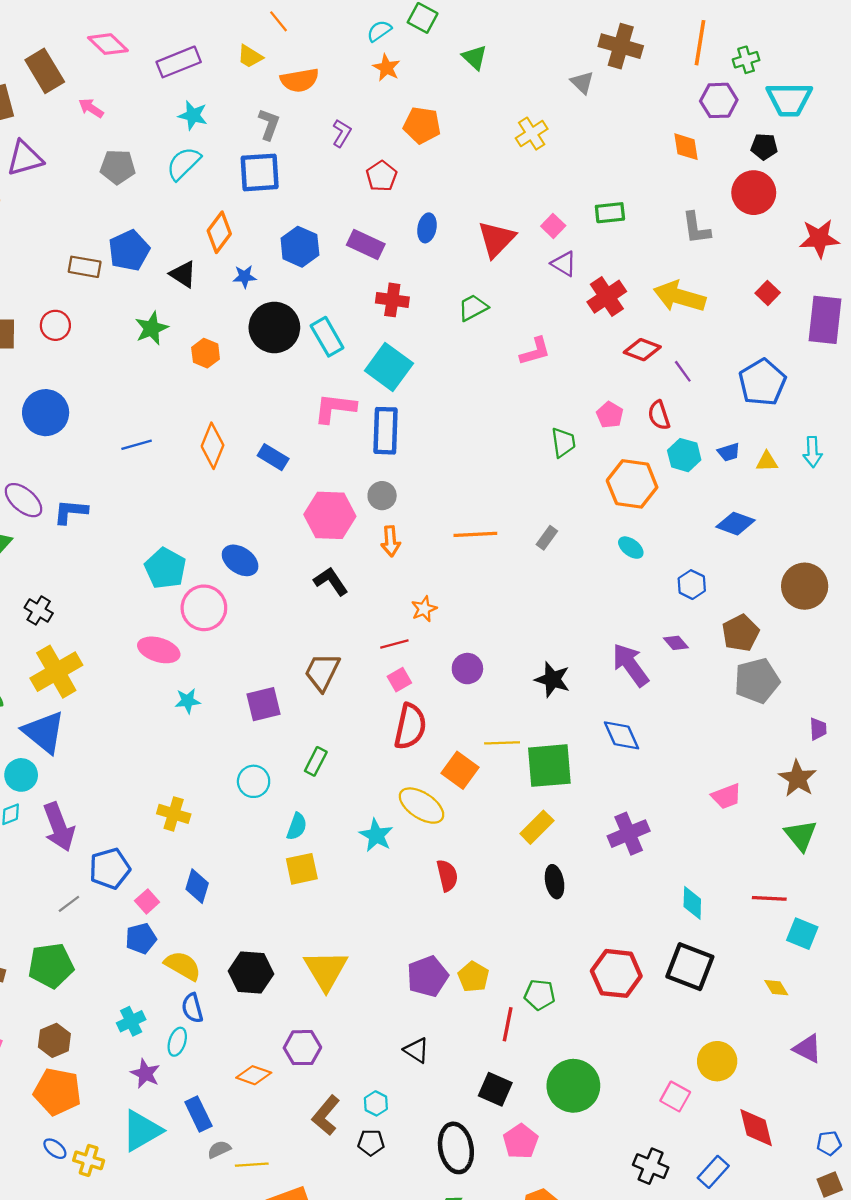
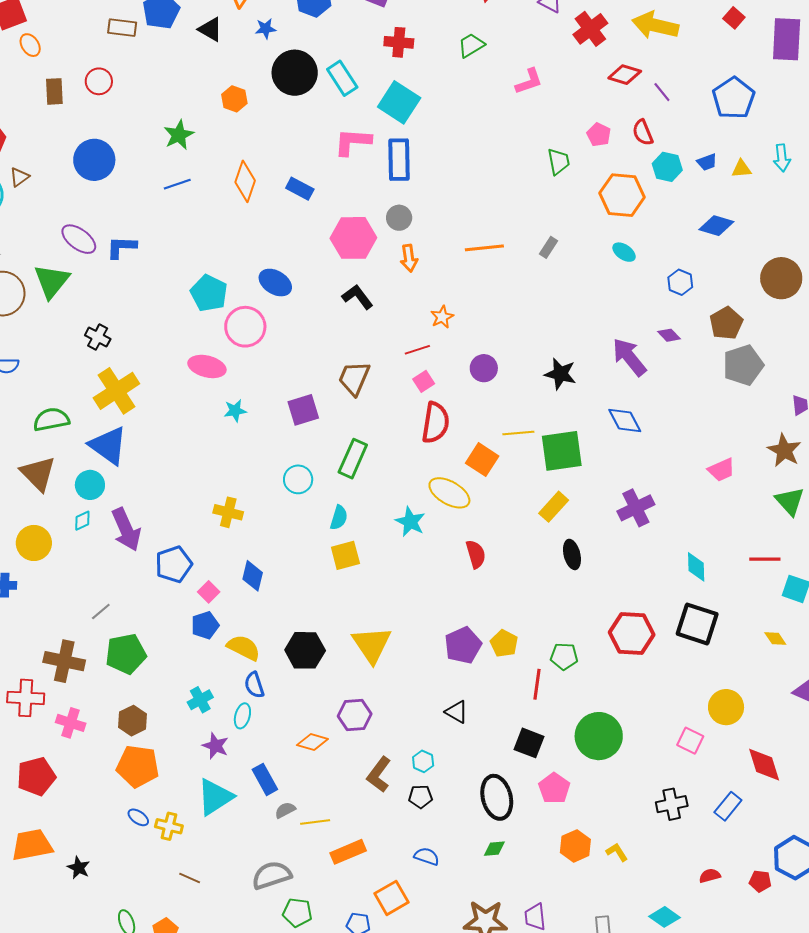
green star: (151, 328) -> (179, 135), moved
green rectangle: (316, 761) -> (353, 459), size x1.5
gray line: (69, 904) -> (101, 611), moved
black cross: (651, 1166) -> (672, 804), turned -32

